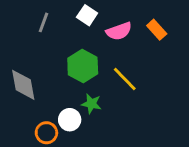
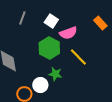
white square: (87, 15) -> (51, 21), moved
pink semicircle: (119, 31) -> (68, 33), moved

